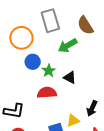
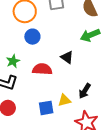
green arrow: (68, 46) -> (90, 35), moved
green star: (49, 71) -> (13, 61), moved

